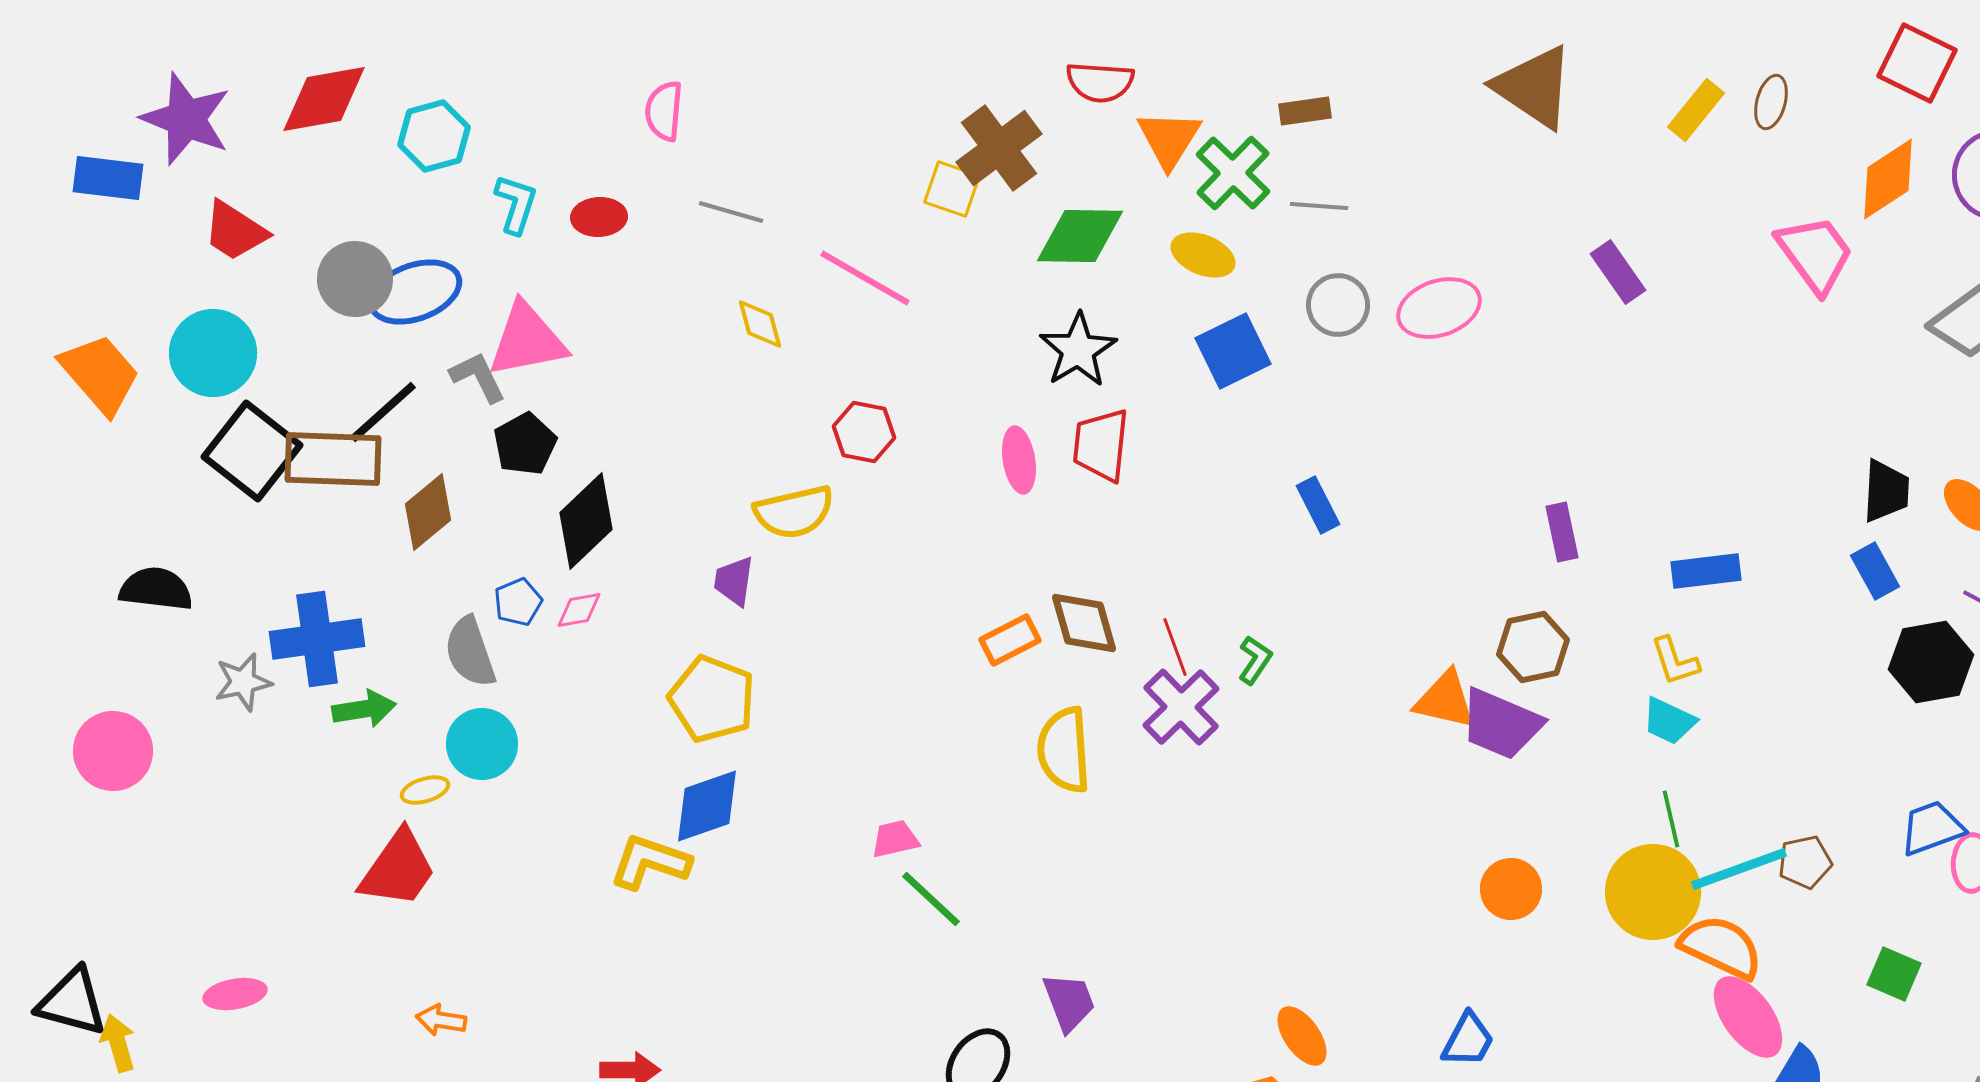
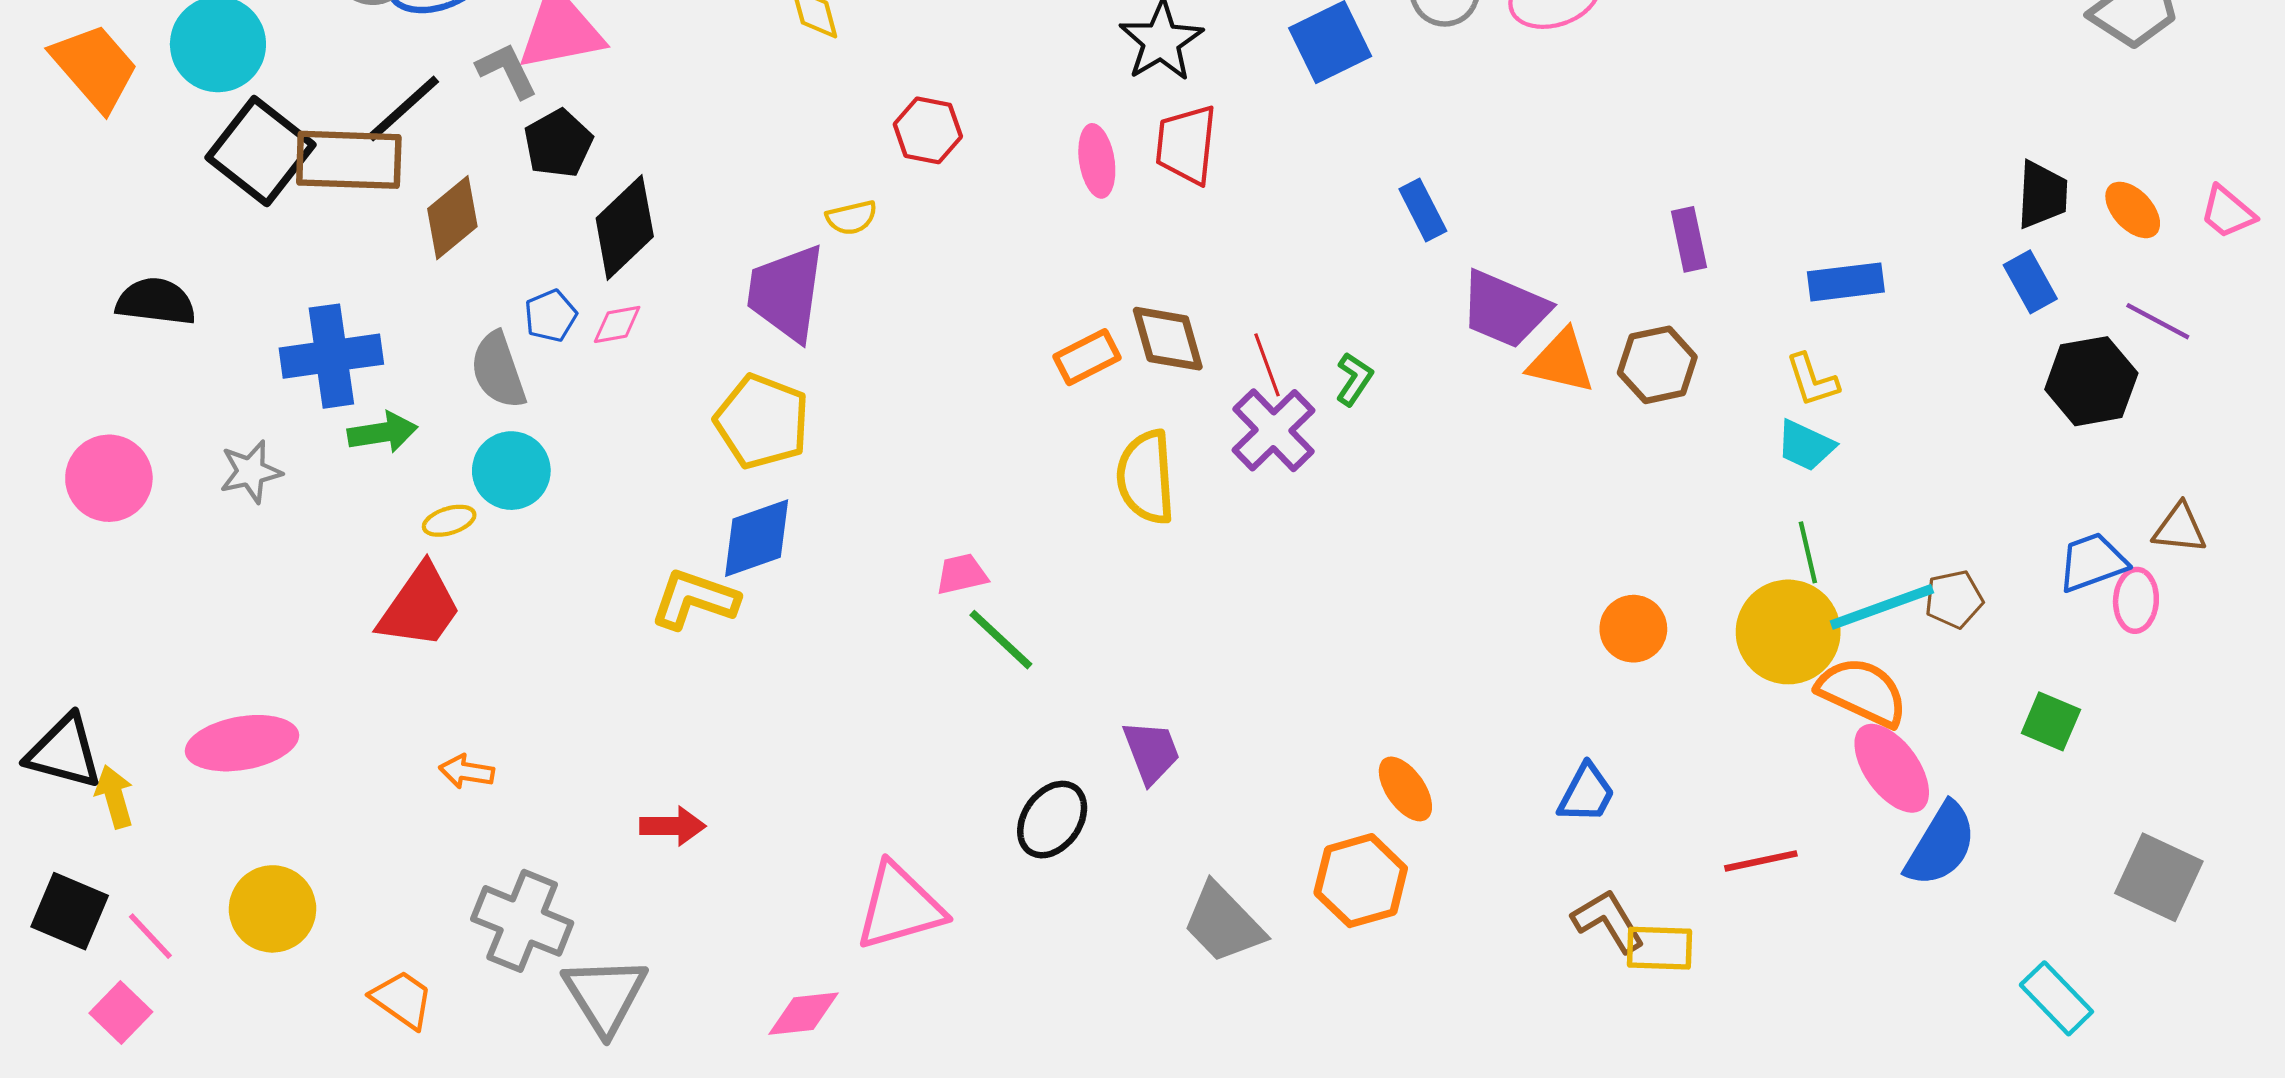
yellow semicircle: (794, 512) -> (851, 218), size x0.6
purple trapezoid: (734, 581) -> (786, 293), size x1.8
gray star: (243, 682) -> (251, 472), moved
orange triangle: (1445, 700) -> (1561, 362), moved
purple trapezoid: (1501, 724) -> (1505, 309), moved
pink ellipse: (235, 994) -> (242, 743), size x1.6

